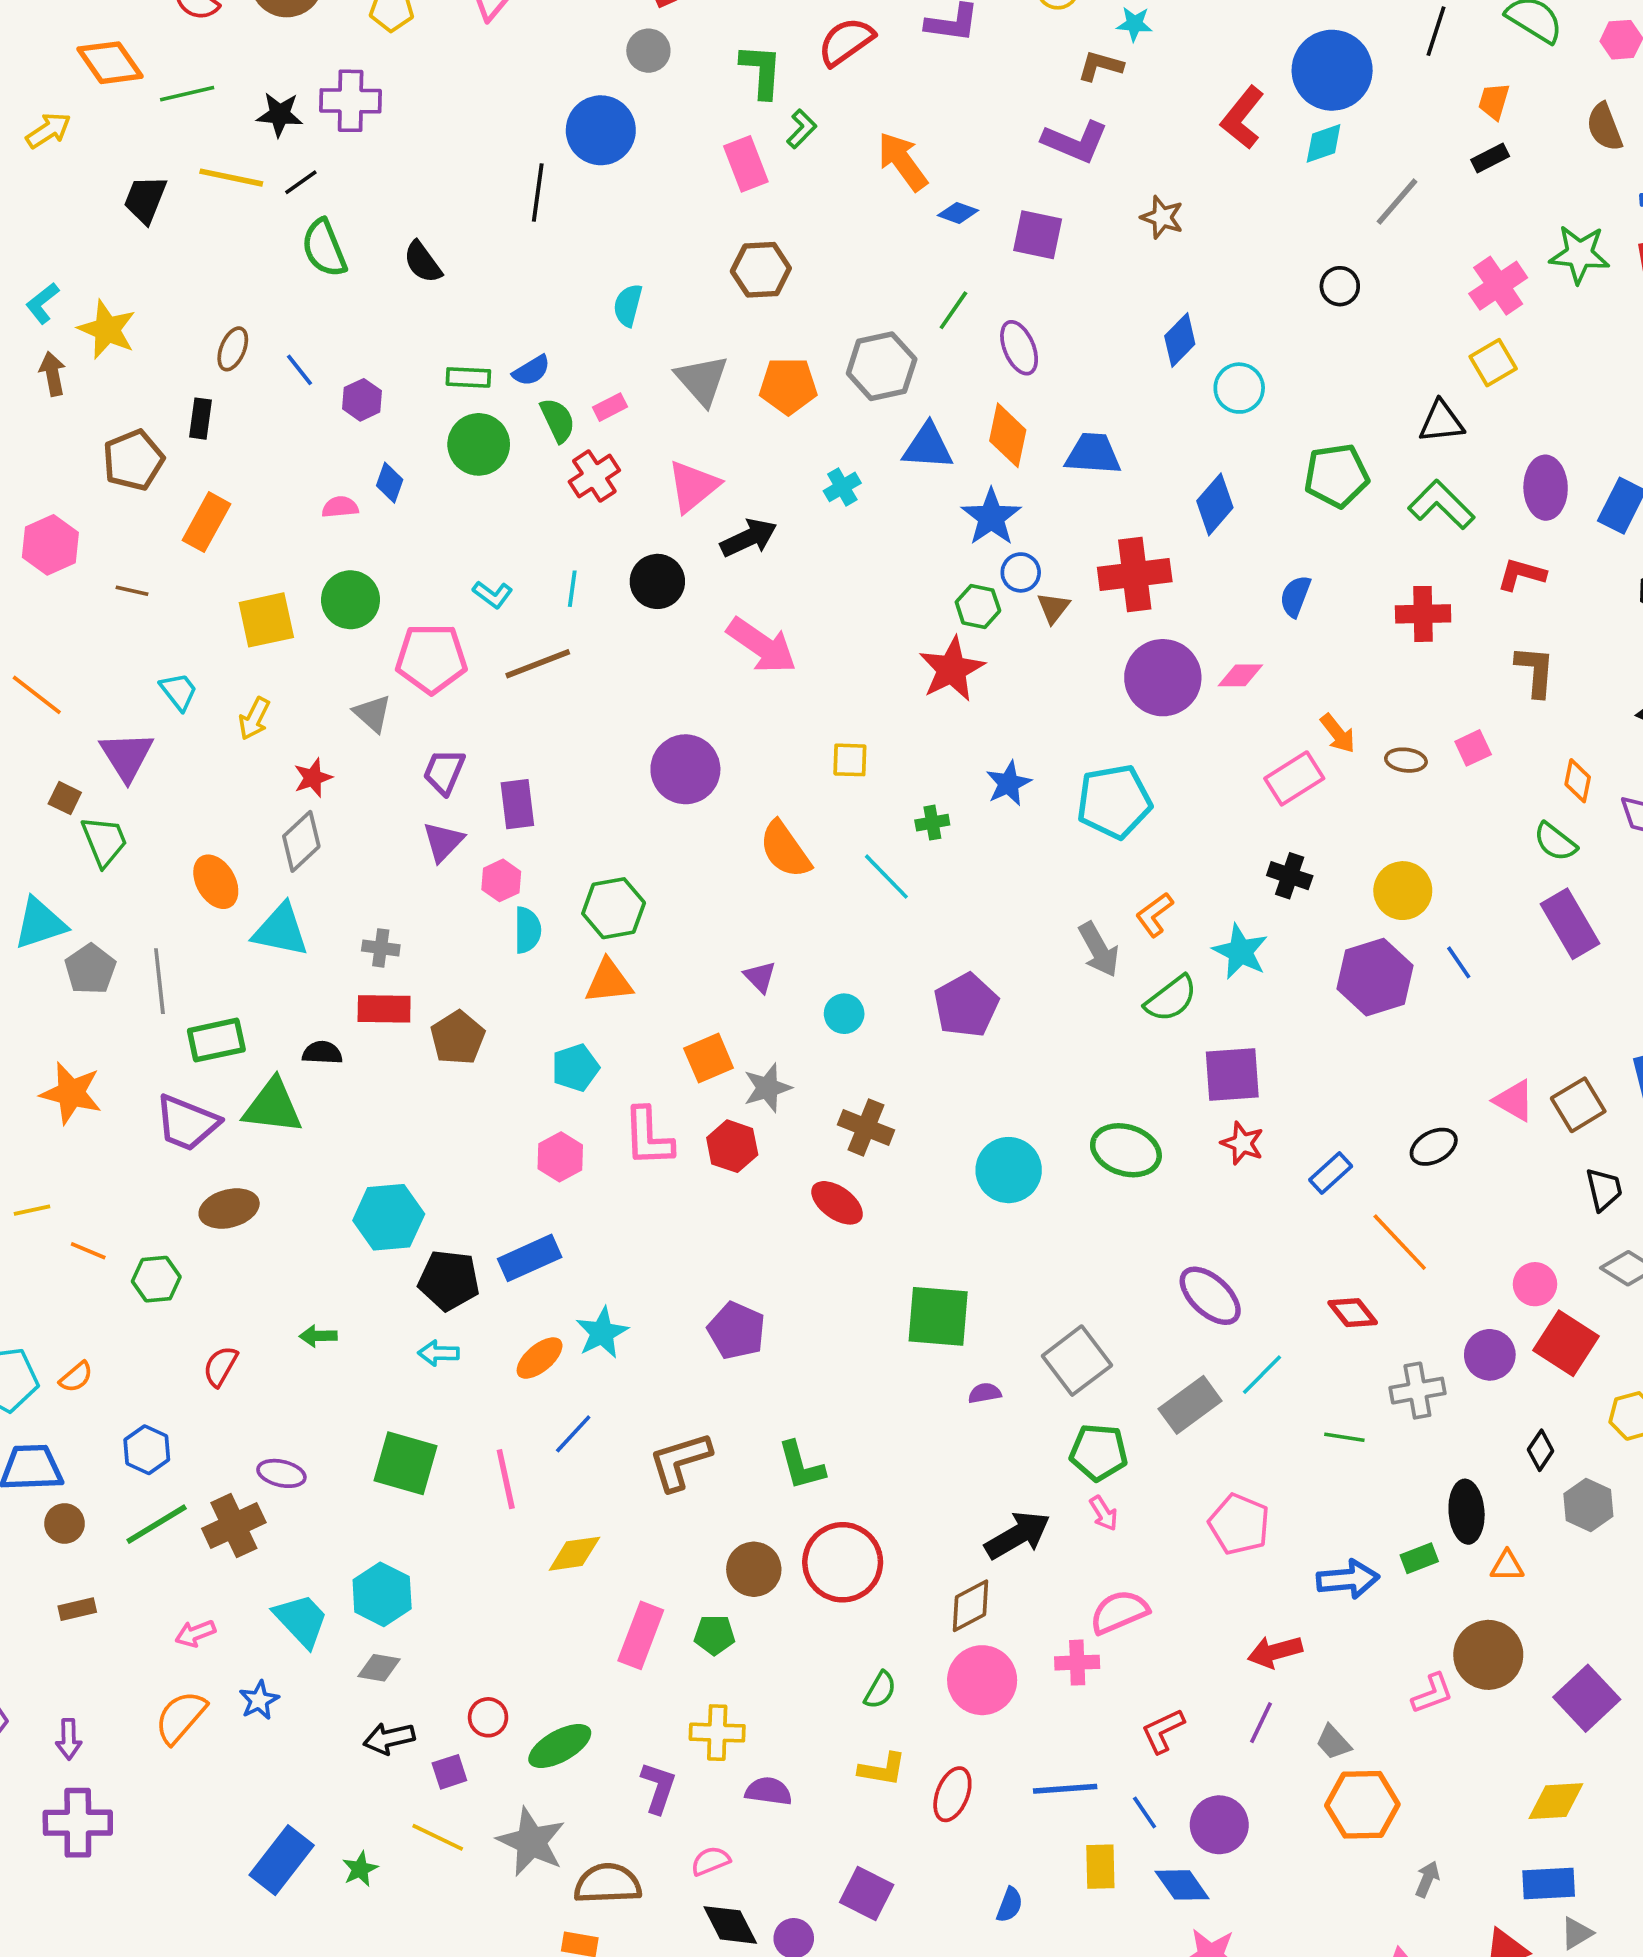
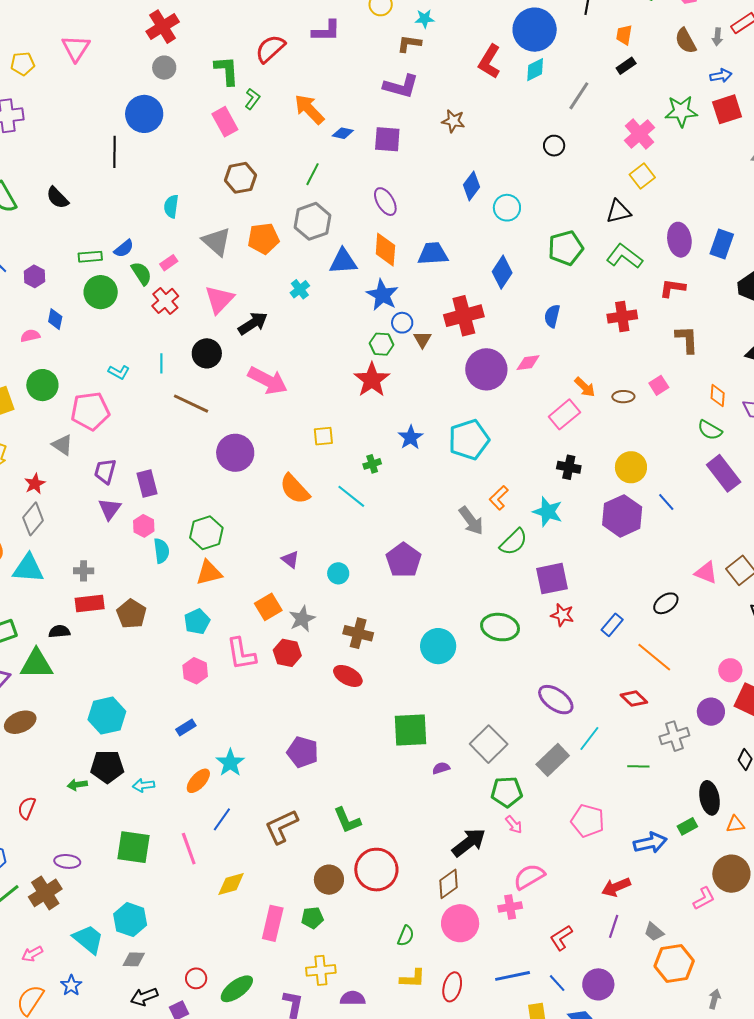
green line: (953, 310) -> (312, 174), moved
brown line: (538, 664) -> (191, 404), moved, turned 54
blue rectangle: (530, 1258) -> (186, 728), size x0.6
black pentagon: (449, 1280) -> (107, 767), moved

